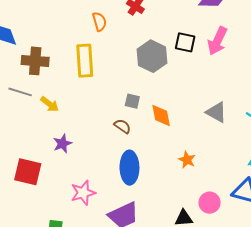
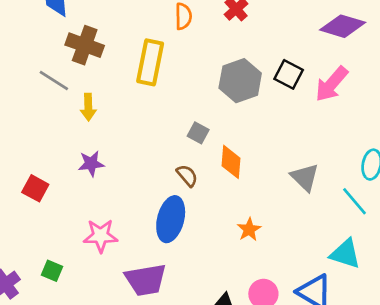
yellow arrow: (50, 104) -> (88, 107), turned 36
brown semicircle: (122, 126) -> (187, 176), moved
red square: (28, 172) -> (35, 188), size x0.7

